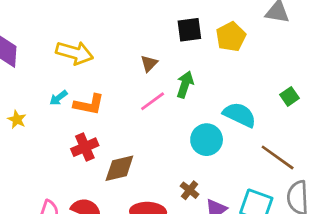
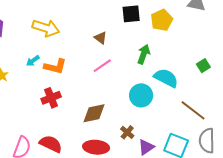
brown triangle: (149, 63) -> (101, 38), turned -40
green arrow: (185, 85) -> (144, 54), moved
brown diamond: (119, 168) -> (94, 113), moved

